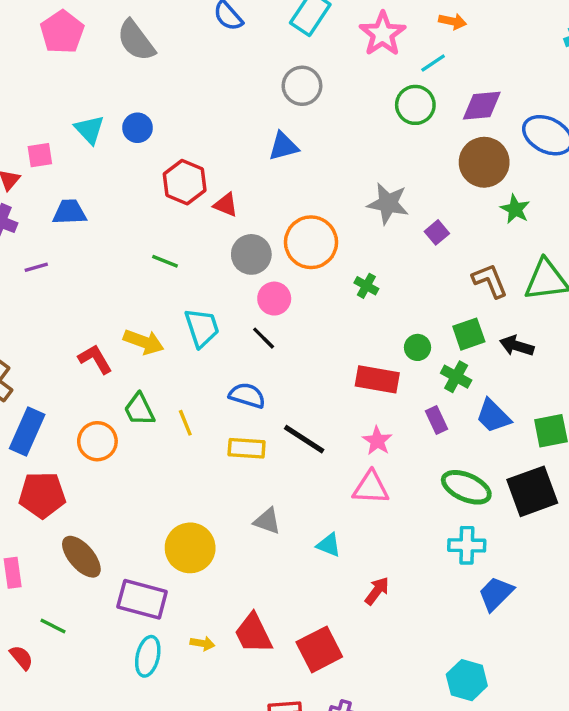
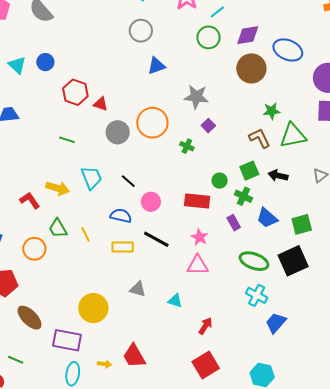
blue triangle: (283, 146) -> (156, 66), moved
green star: (515, 209) -> (272, 111), moved, turned -30
purple square: (437, 232) -> (208, 126), moved
pink circle: (274, 299) -> (151, 202), moved
cyan cross: (467, 545) -> (257, 295), turned 30
red square: (319, 649) -> (206, 365), moved

